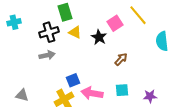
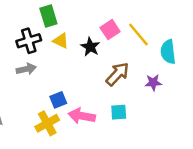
yellow line: (138, 15) -> (138, 35), moved
brown arrow: (121, 59) -> (117, 74), size x1.5
purple star: (150, 96) -> (153, 83), moved

